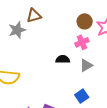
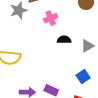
pink cross: (82, 42) -> (51, 18), moved

